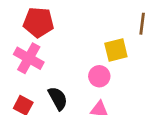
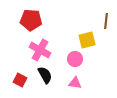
pink cross: (29, 58) -> (40, 50), moved

